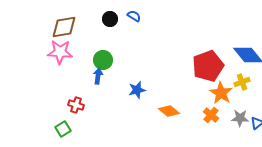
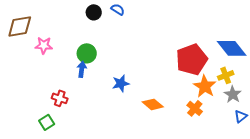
brown diamond: (64, 27) -> (20, 26), moved
pink star: (60, 52) -> (44, 45), size x0.7
gray star: (240, 118) -> (233, 94), moved, turned 30

